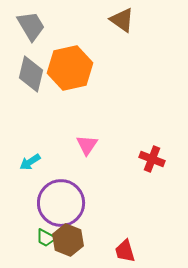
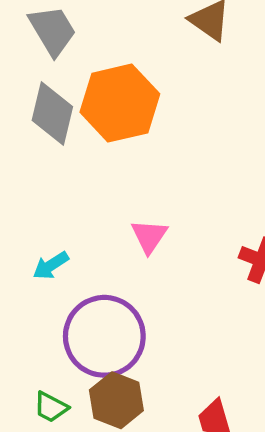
green trapezoid: (46, 238) -> (51, 407), moved

